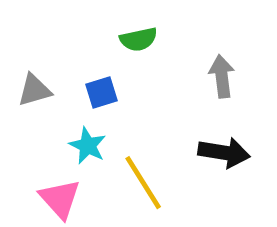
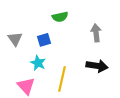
gray triangle: (34, 90) -> (15, 39), turned -49
yellow line: (143, 183) -> (62, 79), turned 45

